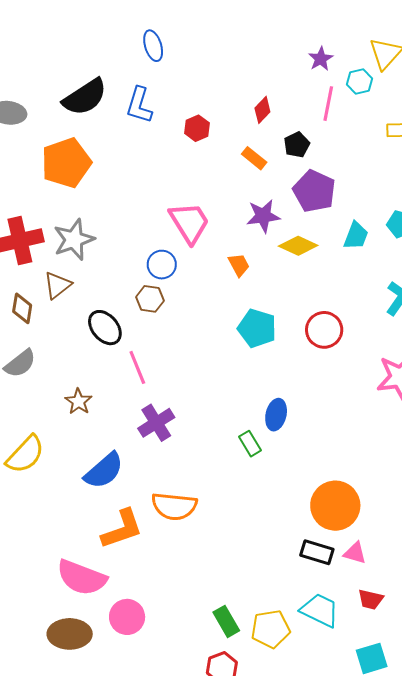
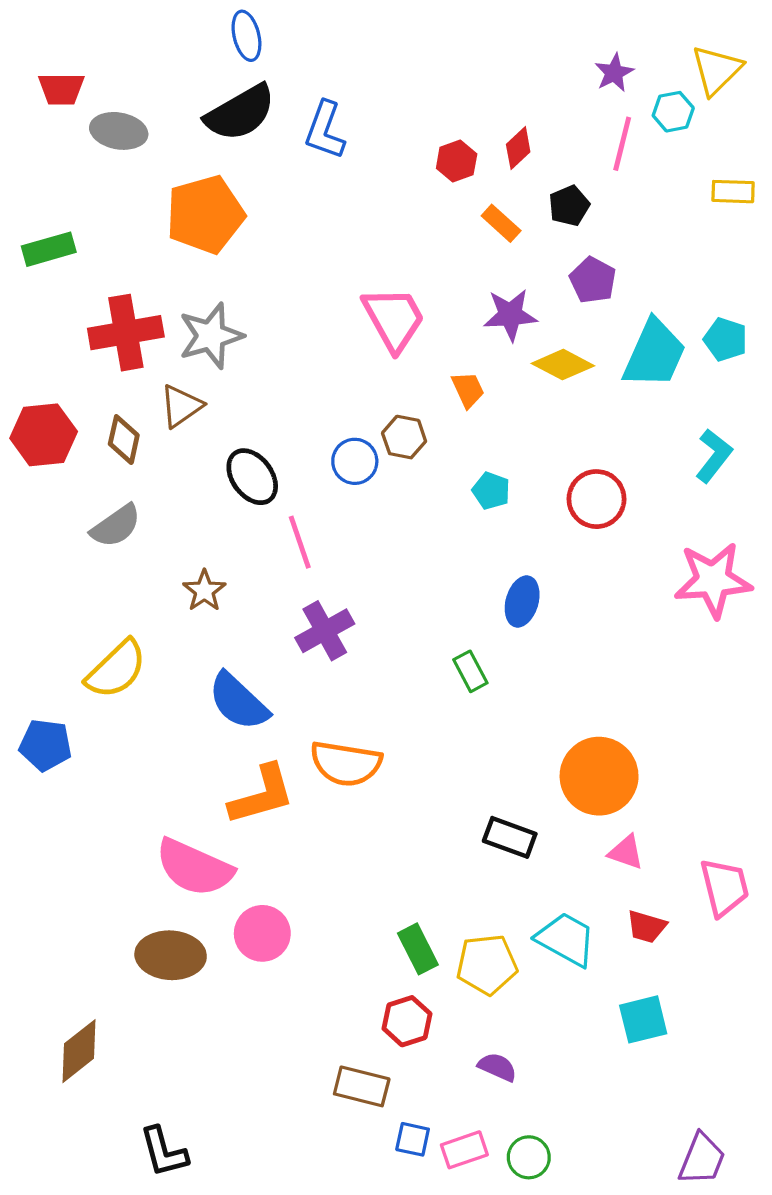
blue ellipse: (153, 46) -> (246, 36), moved
red hexagon: (197, 128) -> (457, 161), moved
purple pentagon: (314, 191) -> (593, 280), size x0.7
cyan trapezoid: (356, 236) -> (654, 354), size x1.6
blue circle: (162, 265) -> (355, 461), moved
brown hexagon: (150, 299) -> (404, 437), moved
cyan pentagon: (257, 328) -> (491, 491), size x0.6
blue ellipse: (276, 415) -> (522, 601), moved
blue semicircle: (104, 471) -> (238, 702), turned 81
black rectangle: (317, 552) -> (510, 837), moved

